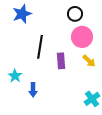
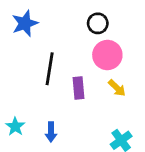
cyan star: (15, 76) -> (15, 127), moved
blue arrow: (33, 90) -> (51, 132), moved

